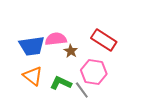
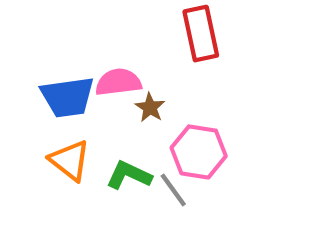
red rectangle: (104, 40) -> (201, 34), moved, turned 45

